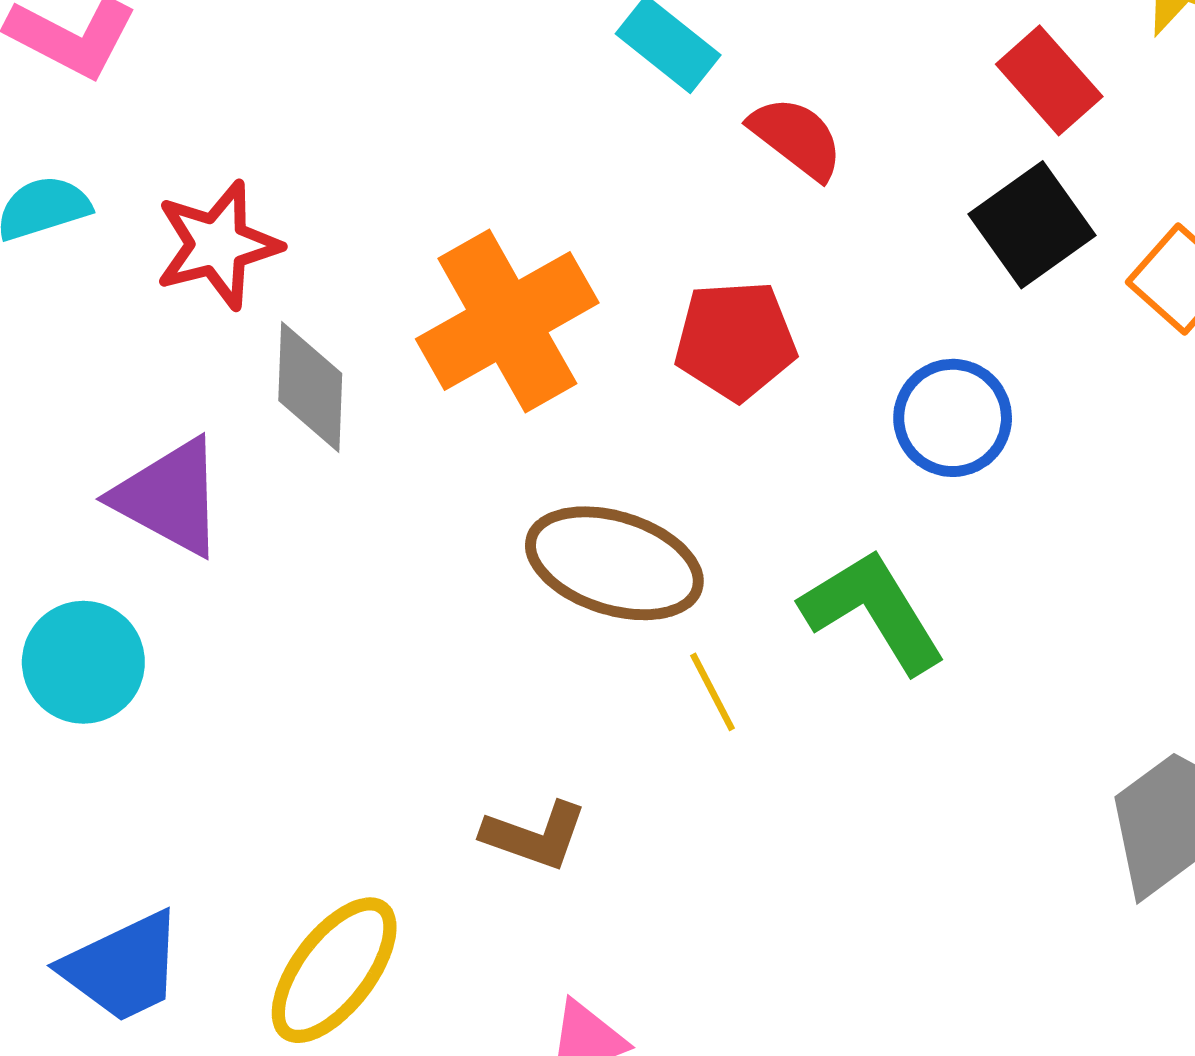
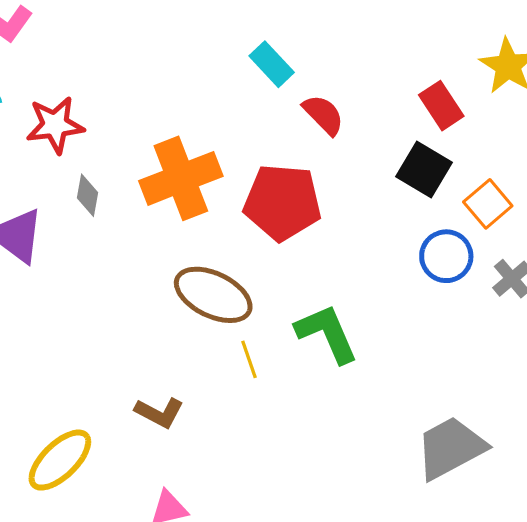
black square: (1032, 225) -> (424, 170), turned -32
red pentagon: (735, 340) -> (282, 202), size x1.4
gray diamond: (310, 387) -> (88, 195), size x0.7
blue circle: (953, 418) -> (446, 256), moved

